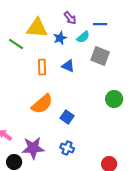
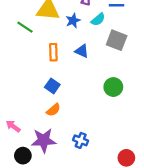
green circle: (114, 99) -> (113, 87), moved
orange semicircle: (42, 104) -> (53, 110), moved, size x0.6
blue square: (67, 117) -> (52, 86), moved

